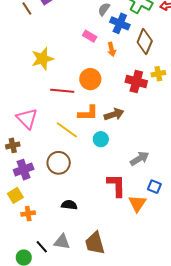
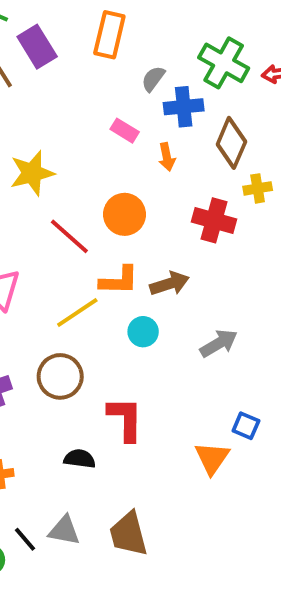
blue cross: (120, 23) -> (184, 107), turned -30
yellow cross: (158, 74) -> (258, 188), moved
red line: (62, 91) -> (69, 236), turned 35
yellow line: (67, 130) -> (77, 313), turned -70
gray arrow: (140, 159) -> (219, 343), moved
red L-shape: (116, 185) -> (125, 419), moved

